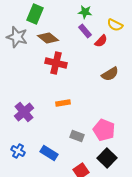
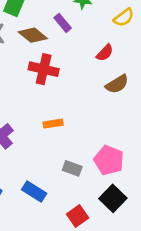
yellow semicircle: (115, 25) -> (124, 18), turned -63
purple rectangle: (85, 31) -> (63, 23), moved
red semicircle: (101, 41) -> (105, 53), moved

